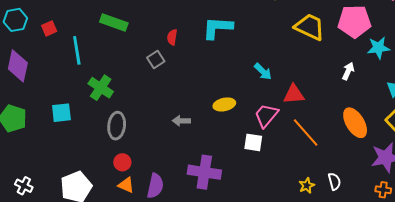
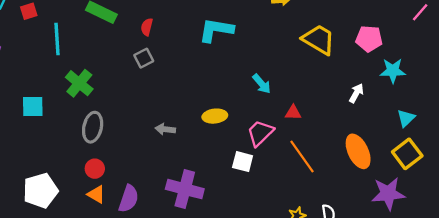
pink pentagon: (354, 21) -> (369, 39), size x0.7
red semicircle: (172, 37) -> (147, 27), moved
red triangle: (294, 94) -> (293, 113), size x0.7

